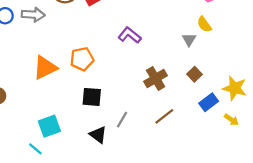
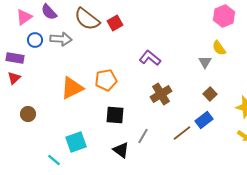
brown cross: (156, 78) -> (161, 94), moved
blue rectangle: (209, 102) -> (204, 120), moved
cyan line: (35, 149) -> (54, 160), moved

